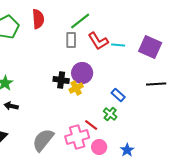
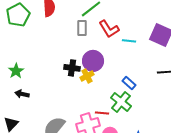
cyan line: (118, 45) -> (129, 41), moved
green cross: (110, 114) -> (121, 102), size x1.5
red line: (91, 125) -> (102, 113), turned -32

